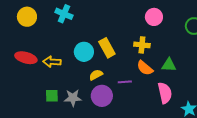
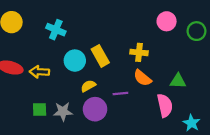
cyan cross: (64, 14) -> (56, 30), moved
pink circle: (154, 17) -> (167, 21), moved
green triangle: (169, 65) -> (178, 81), moved

